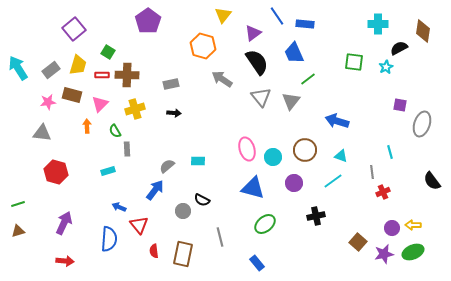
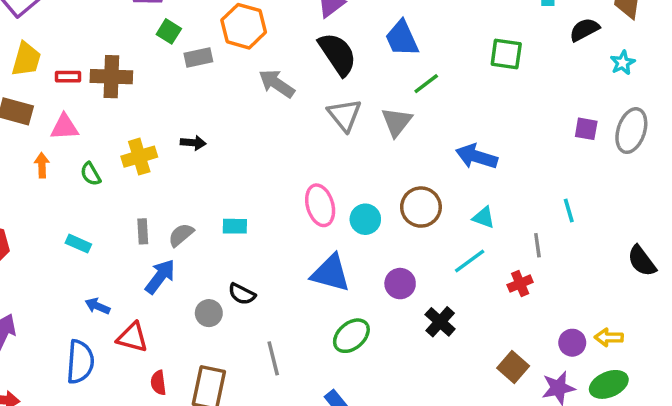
green square: (108, 52) -> (169, 31), moved
cyan star: (386, 67) -> (623, 63), moved
gray rectangle: (171, 84) -> (198, 57), moved
pink triangle: (100, 104) -> (64, 127), turned 42
yellow cross: (135, 109) -> (139, 157), moved
gray ellipse: (422, 124) -> (631, 131), moved
gray rectangle: (127, 149) -> (143, 231), moved
cyan rectangle: (108, 171) -> (78, 244), turned 40
purple circle: (294, 183) -> (400, 284), moved
red cross: (383, 192) -> (520, 284), moved
black cross: (316, 216) -> (440, 322), turned -36
red triangle: (139, 225) -> (132, 337), turned -36

